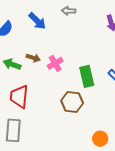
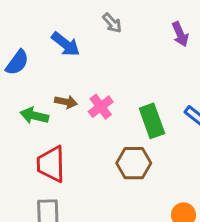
gray arrow: (68, 11) -> (112, 23), turned -128

